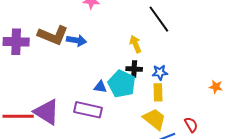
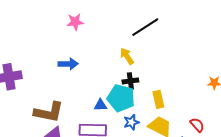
black line: (159, 19) -> (145, 27), turned -76
brown L-shape: (53, 35) -> (49, 112), moved
blue star: (160, 72) -> (131, 122), moved

